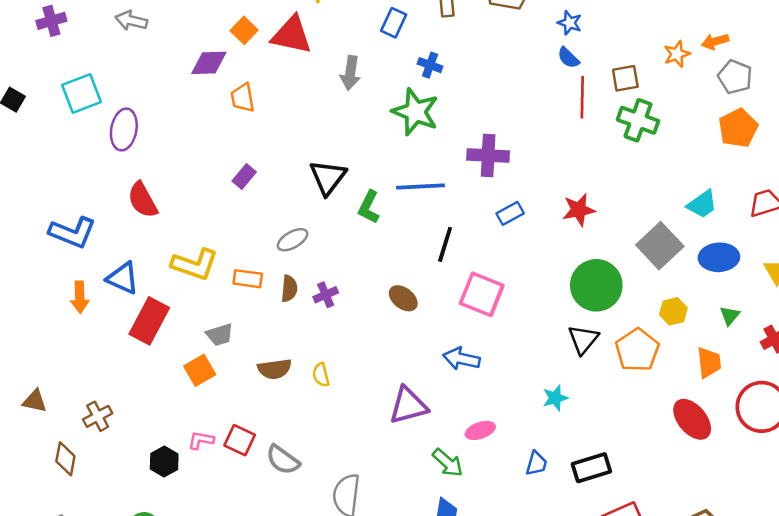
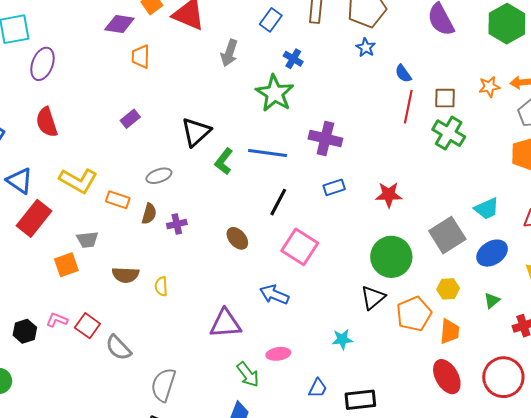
blue star: (570, 23) -> (366, 48), moved
blue ellipse: (719, 257) -> (492, 253), turned -40
orange trapezoid: (709, 363) -> (450, 332), moved

